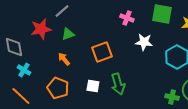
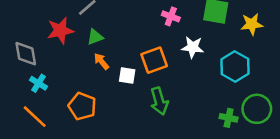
orange square: (102, 52) -> (154, 60), moved
orange arrow: (64, 59) -> (101, 61), moved
white square: (93, 86) -> (127, 75), moved

